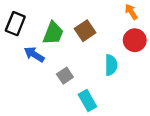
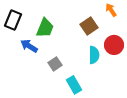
brown square: (85, 31) -> (89, 26), moved
red circle: (135, 40) -> (114, 45), moved

